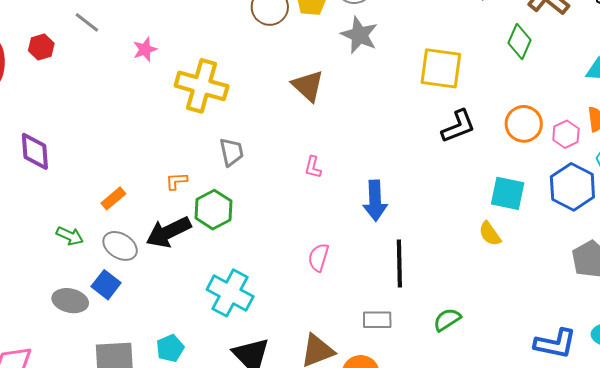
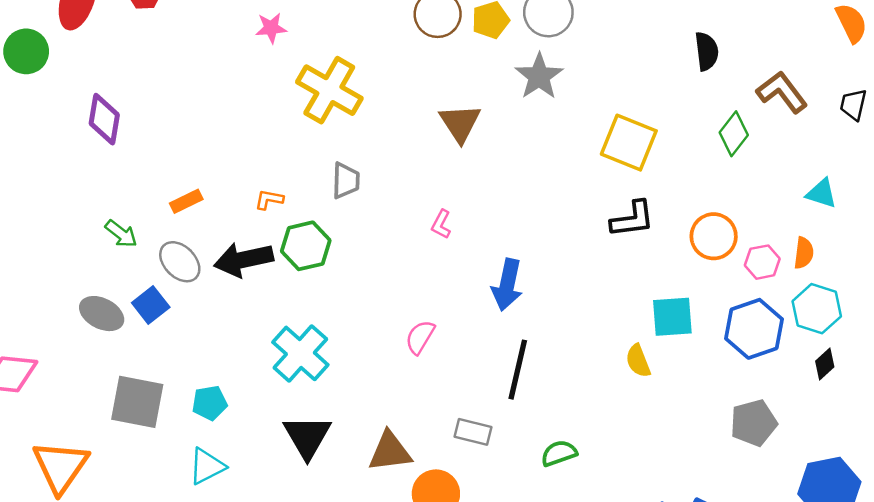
cyan square: (508, 193) -> (672, 317), turned -30

